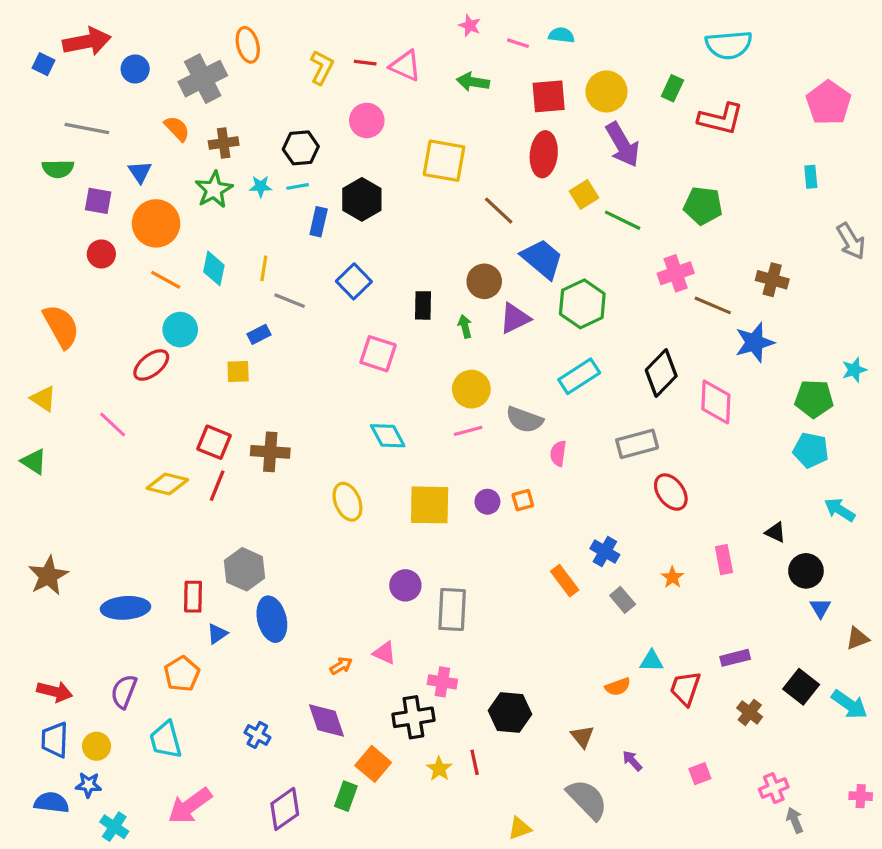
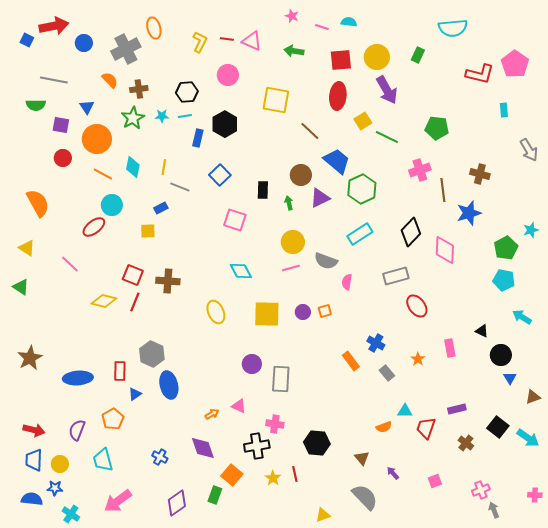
red L-shape: (721, 119) -> (480, 74), moved
brown line: (713, 305) -> (443, 190), turned 60
green pentagon: (814, 399) -> (506, 248), turned -30

